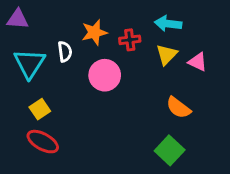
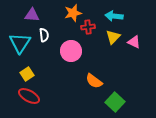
purple triangle: (18, 19) -> (32, 15), moved
orange star: (94, 32) -> (73, 13), moved
orange semicircle: (178, 108) -> (94, 81), moved

